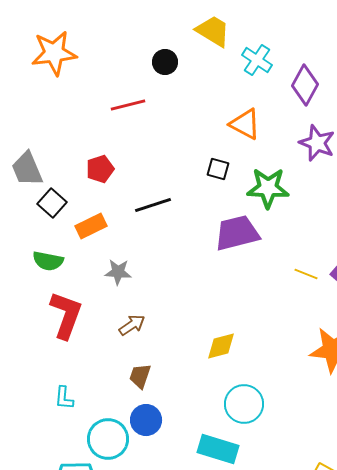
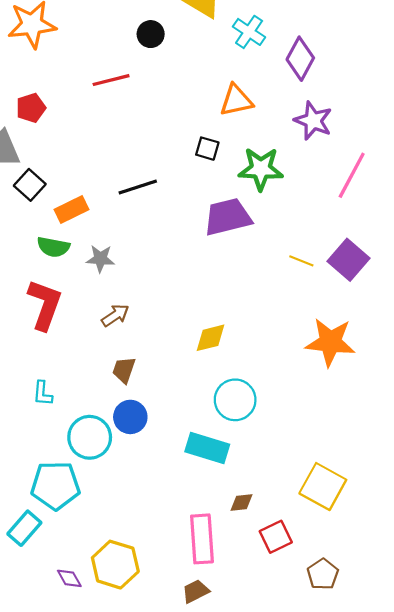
orange triangle: (245, 124) -> (236, 100), turned -40
red pentagon: (100, 169) -> (31, 108), moved
green semicircle: (48, 261) -> (53, 247), moved

